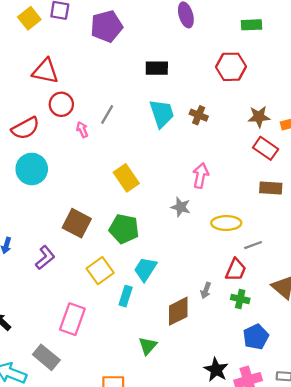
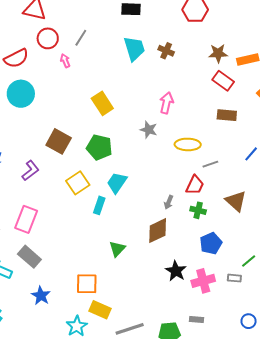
gray line: (107, 114) -> (81, 38), moved
brown diamond: (178, 311) -> (158, 231), moved
pink rectangle: (72, 319) -> (26, 219), moved

